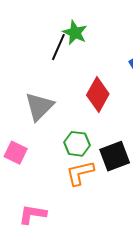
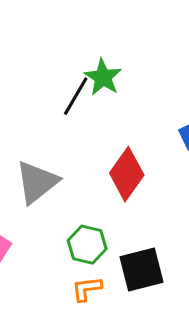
orange L-shape: (80, 173) -> (87, 289), size x0.7

